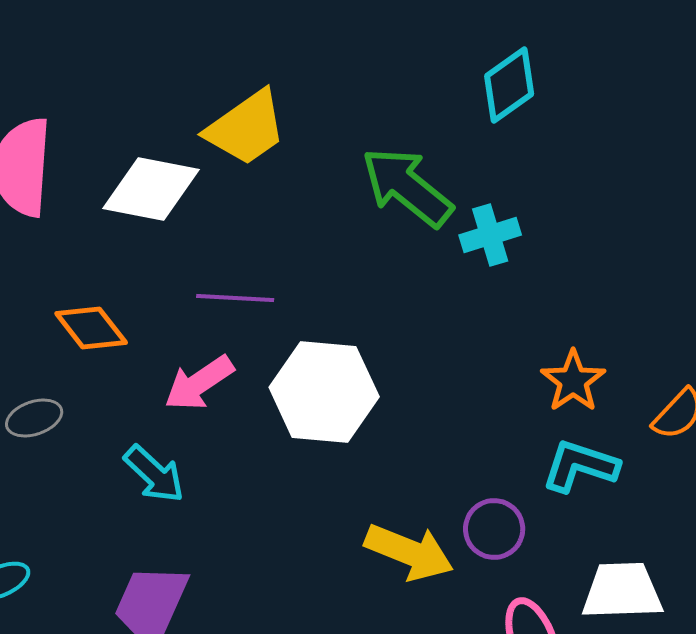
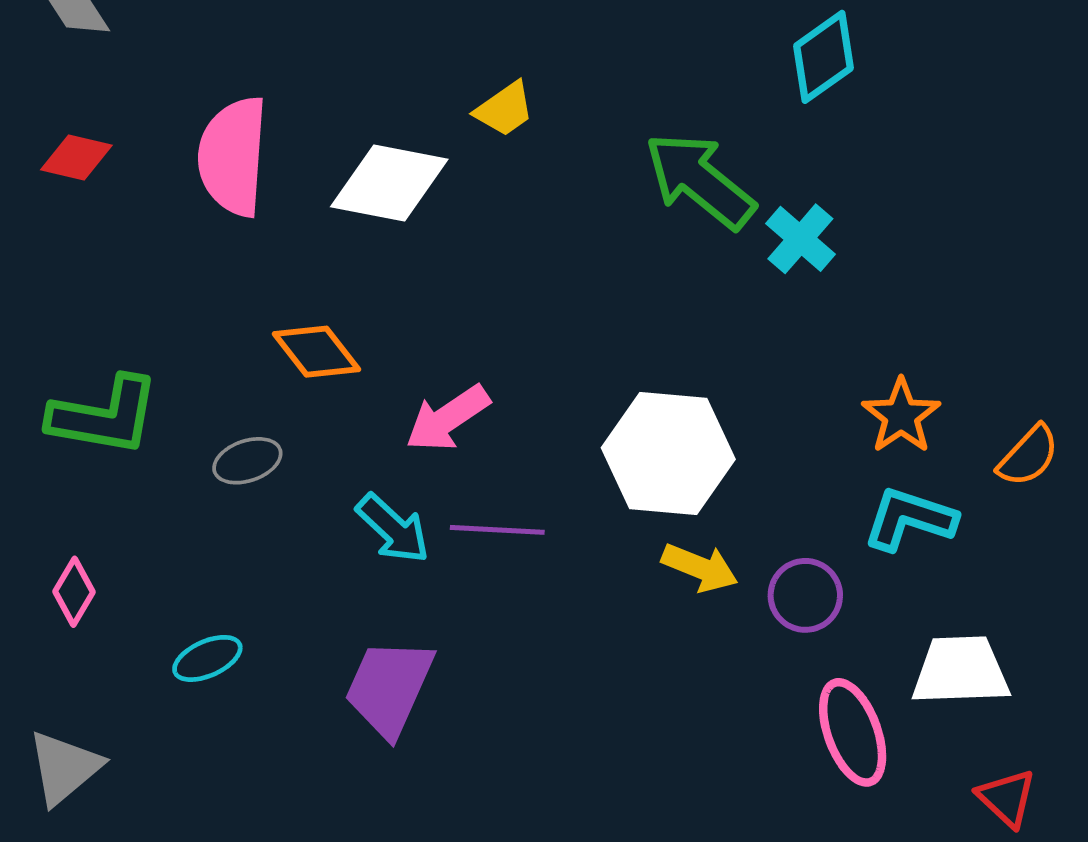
yellow trapezoid: (246, 128) -> (505, 109), size x0.6
cyan cross: (490, 235) -> (800, 239), turned -32
purple line: (235, 298) -> (497, 530), moved
white hexagon: (324, 392) -> (668, 453), moved
yellow arrow: (409, 552) -> (700, 567), moved, size x0.7

